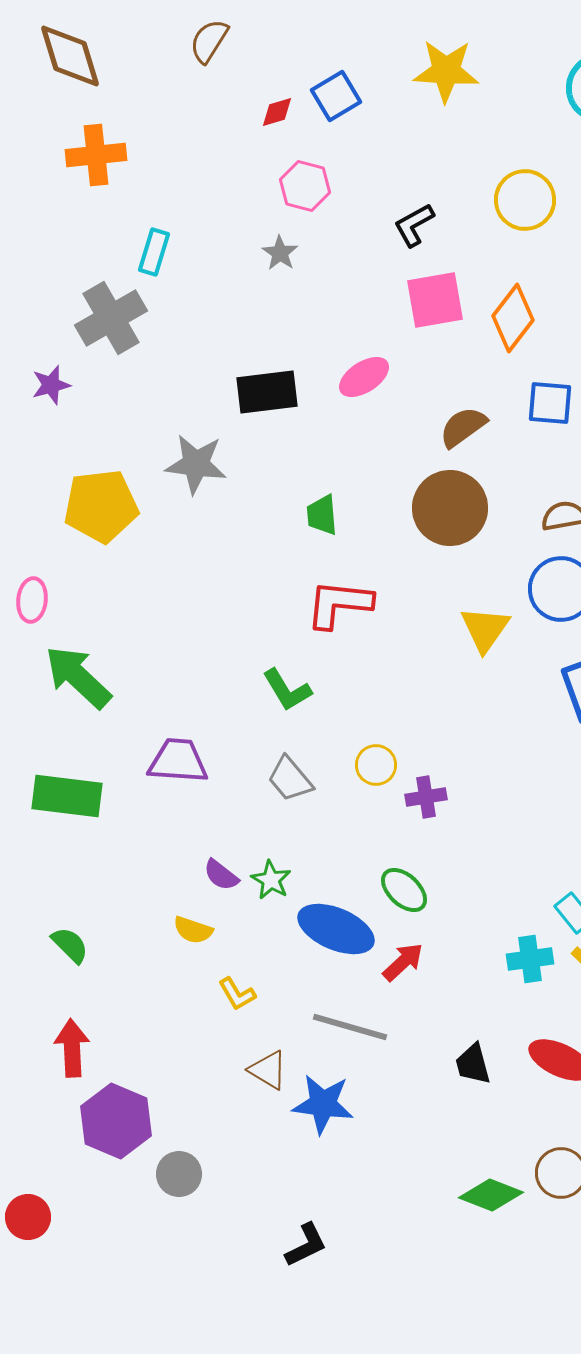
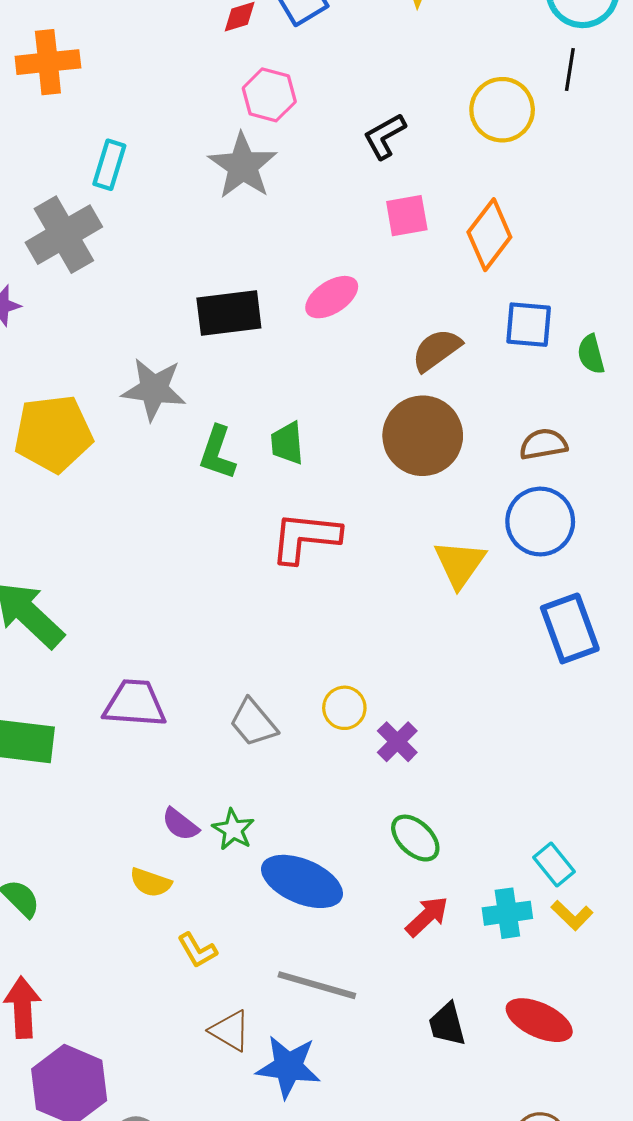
gray star: (280, 253) -> (243, 166), size x1.8
pink square: (435, 300) -> (407, 216), size x0.7
green L-shape: (287, 690) -> (217, 453), moved, turned 50
purple cross: (426, 797) -> (397, 742), turned -36
green ellipse: (404, 890) -> (415, 838), moved
red arrow: (403, 962) -> (427, 916), moved

